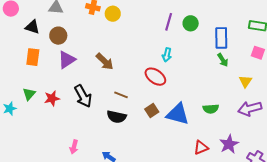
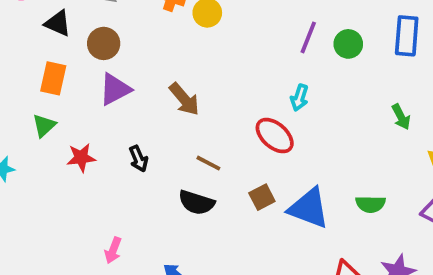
blue rectangle: (221, 38) -> (407, 36), moved
green triangle: (29, 94) -> (44, 126), moved
black arrow: (83, 96) -> (138, 159), size x0.6

